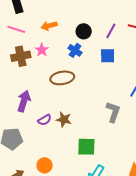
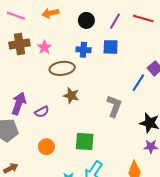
pink star: (42, 50) -> (44, 47), moved
blue cross: (75, 50) -> (83, 50), moved, turned -32
purple arrow: (24, 101) -> (19, 104), moved
brown star: (64, 119) -> (71, 96), moved
orange circle: (45, 165) -> (46, 147), moved

